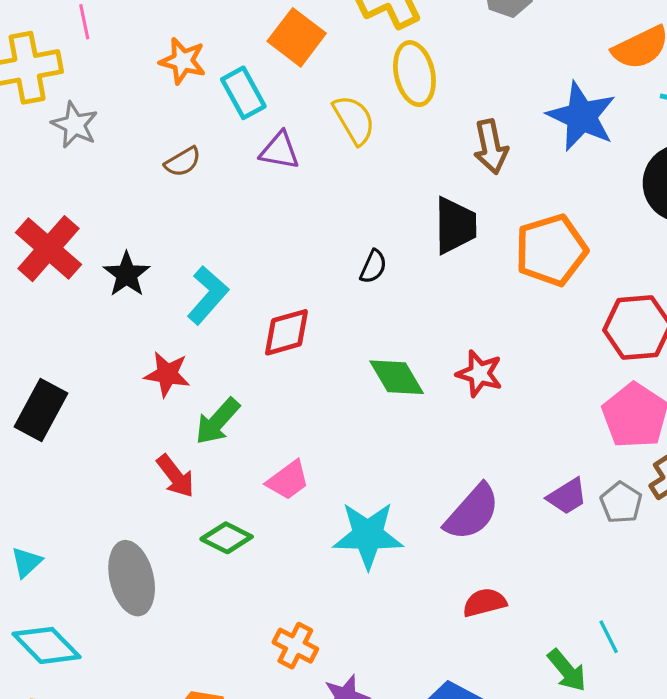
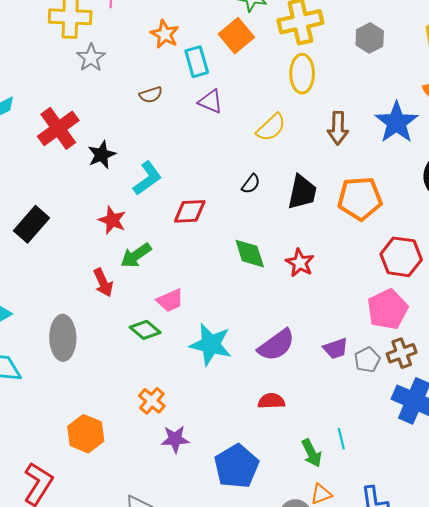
yellow semicircle: (354, 120) -> (271, 127), moved, turned 64
black trapezoid: (455, 225) -> (302, 192), moved
green diamond: (227, 538) -> (145, 330), moved

